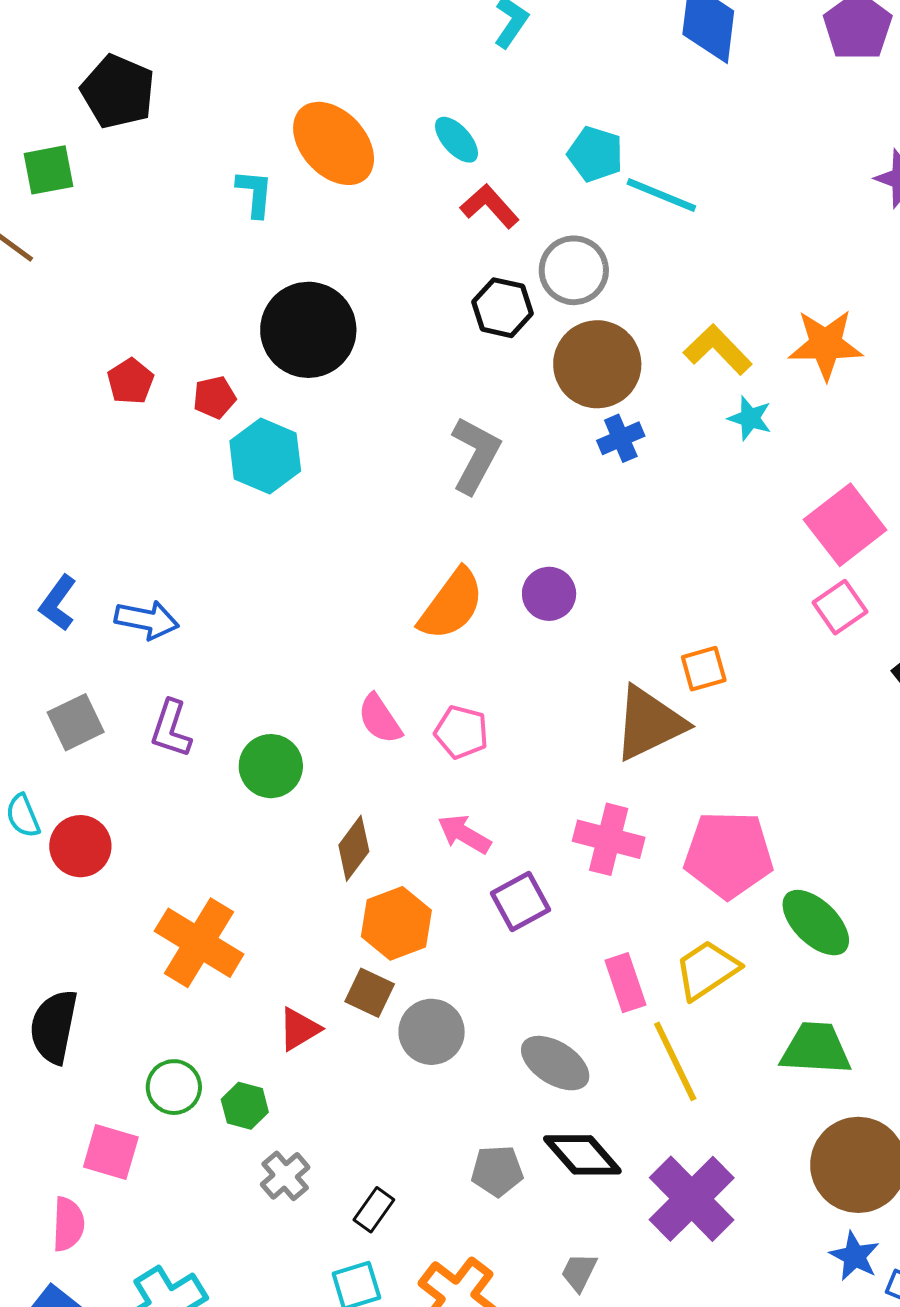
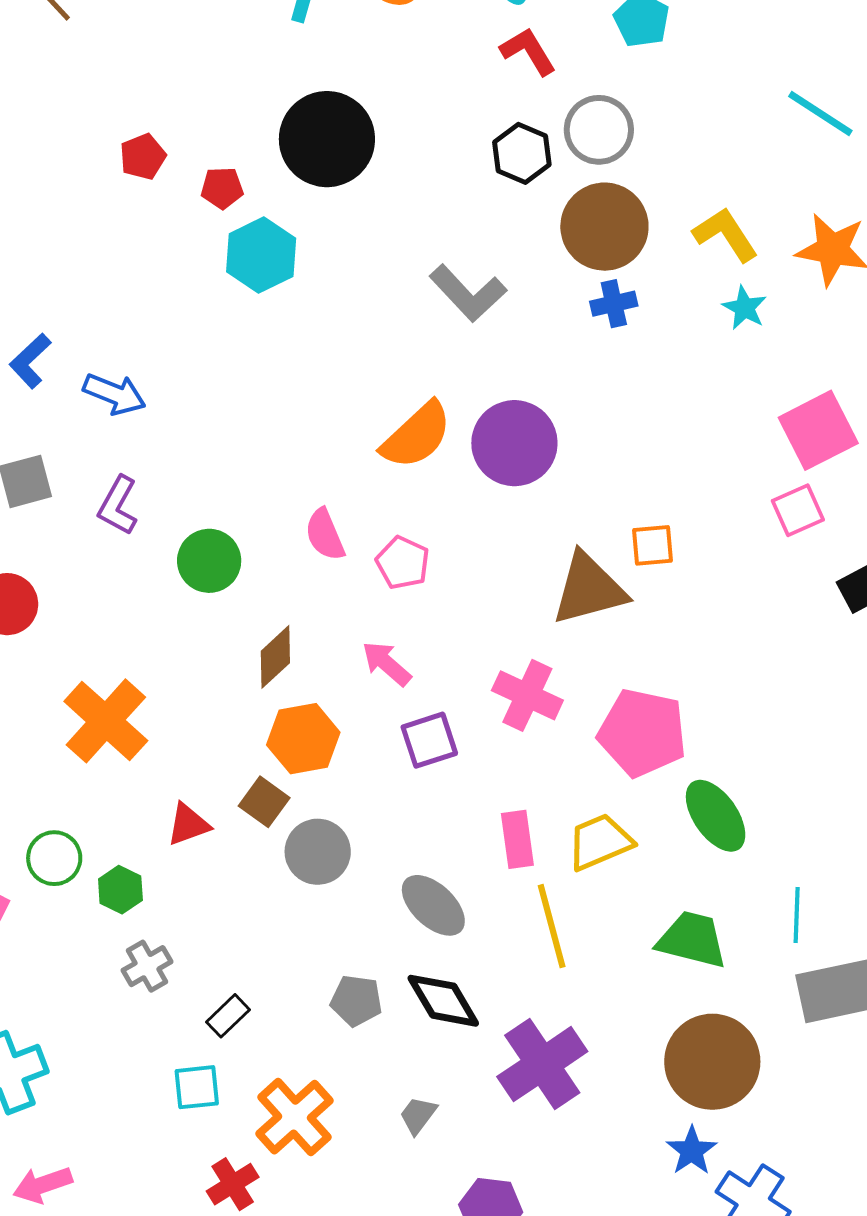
cyan line: (661, 195) -> (820, 114), moved
gray L-shape: (475, 455) -> (468, 293), turned 98
purple circle: (549, 594) -> (514, 443), size x1.6

